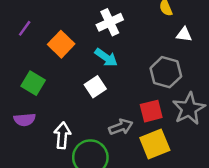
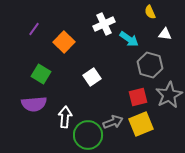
cyan arrow: (106, 58) -> (129, 39), moved
purple semicircle: (25, 120) -> (34, 104), size x1.4
gray arrow: (121, 127) -> (113, 122), moved

